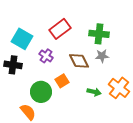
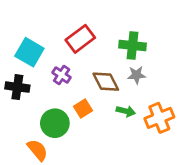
orange cross: (119, 88) -> (159, 118), turned 30
green arrow: (94, 92) -> (126, 111), moved

